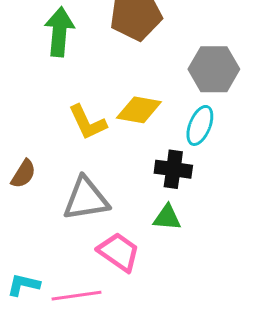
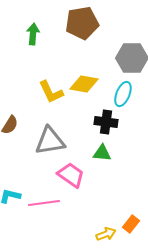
green arrow: (59, 32) -> (33, 34), size x0.7

